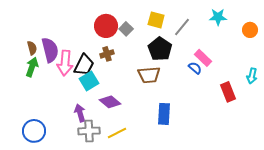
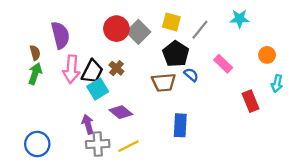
gray square: (126, 29) -> (138, 32), size x1.5
orange circle: (250, 30) -> (267, 55), moved
purple semicircle: (50, 50) -> (60, 35), moved
brown cross: (107, 54) -> (116, 68), moved, turned -32
blue semicircle: (195, 68) -> (191, 75), moved

